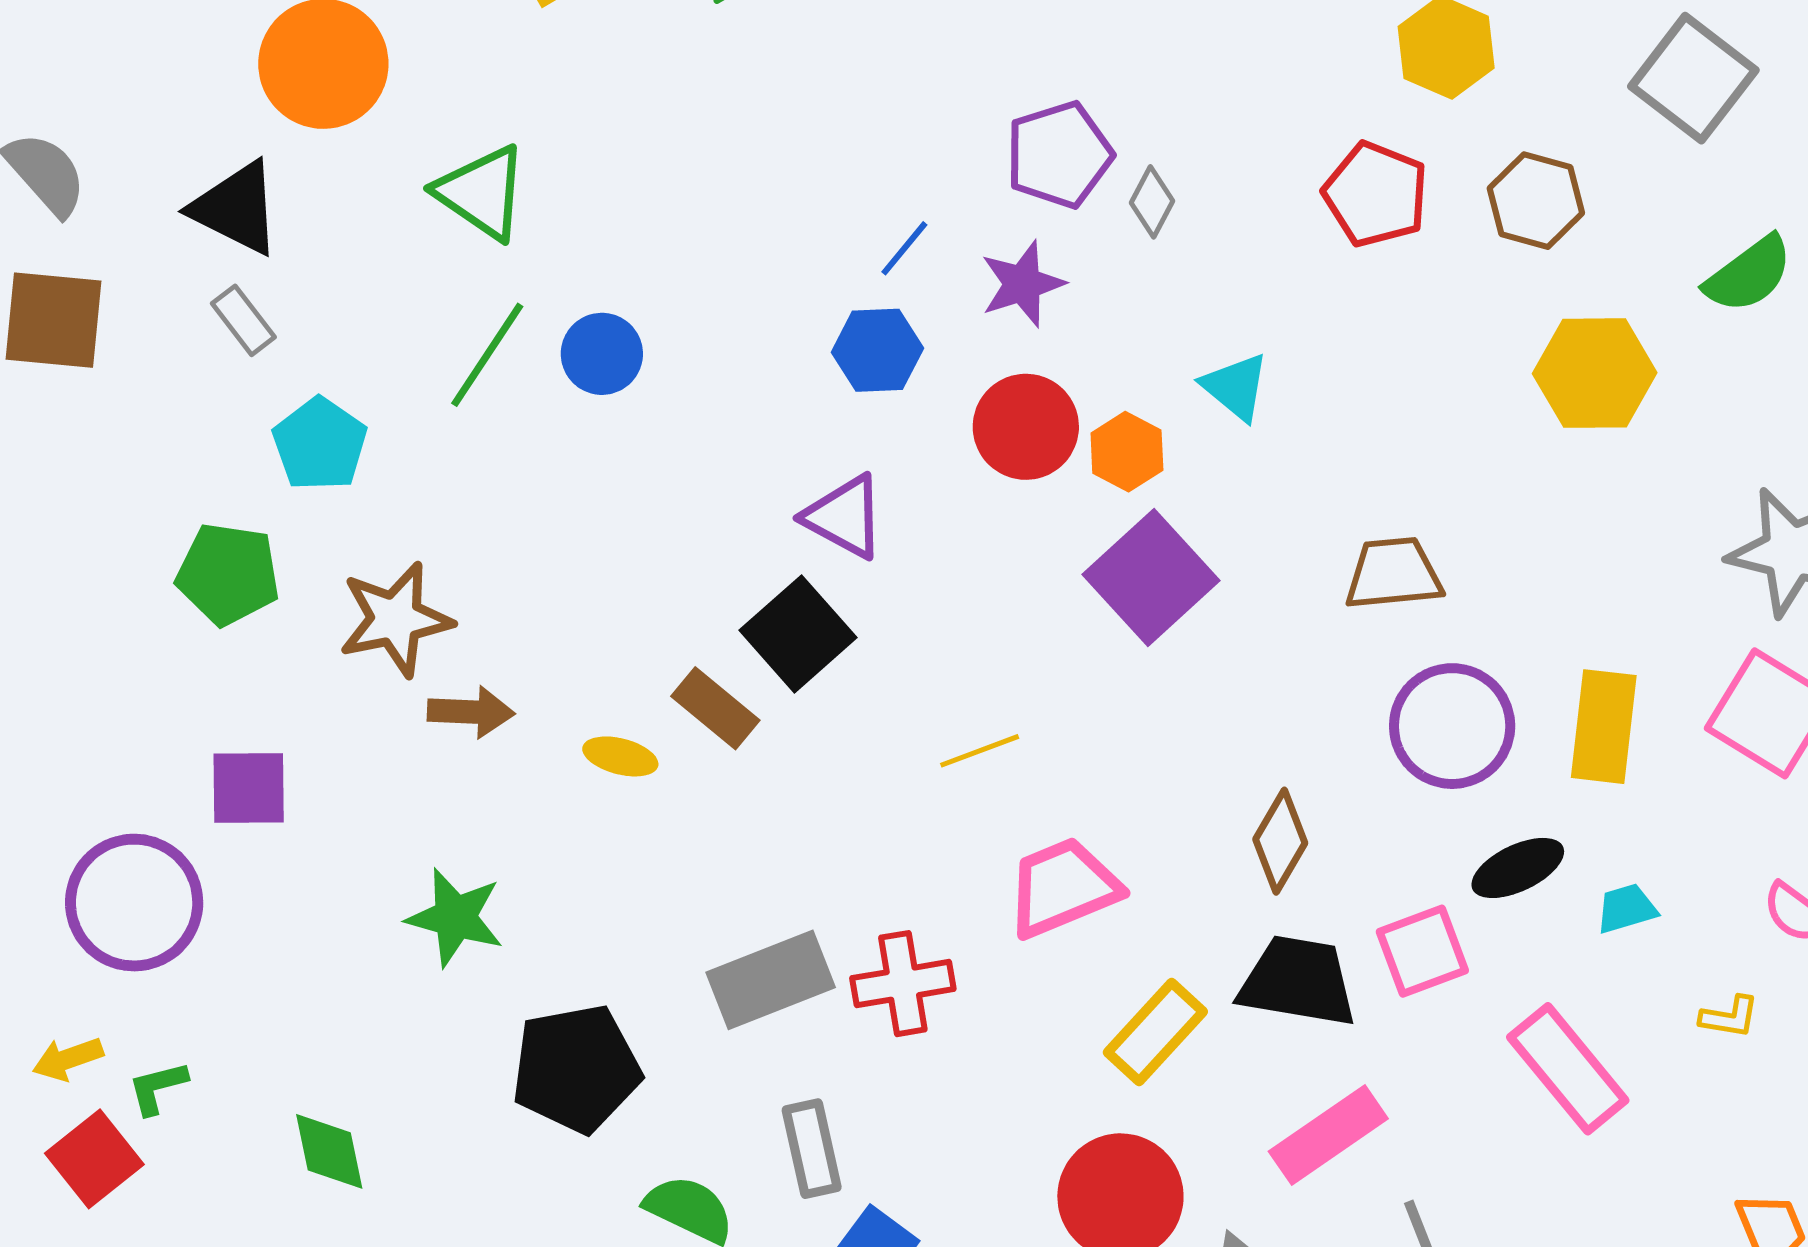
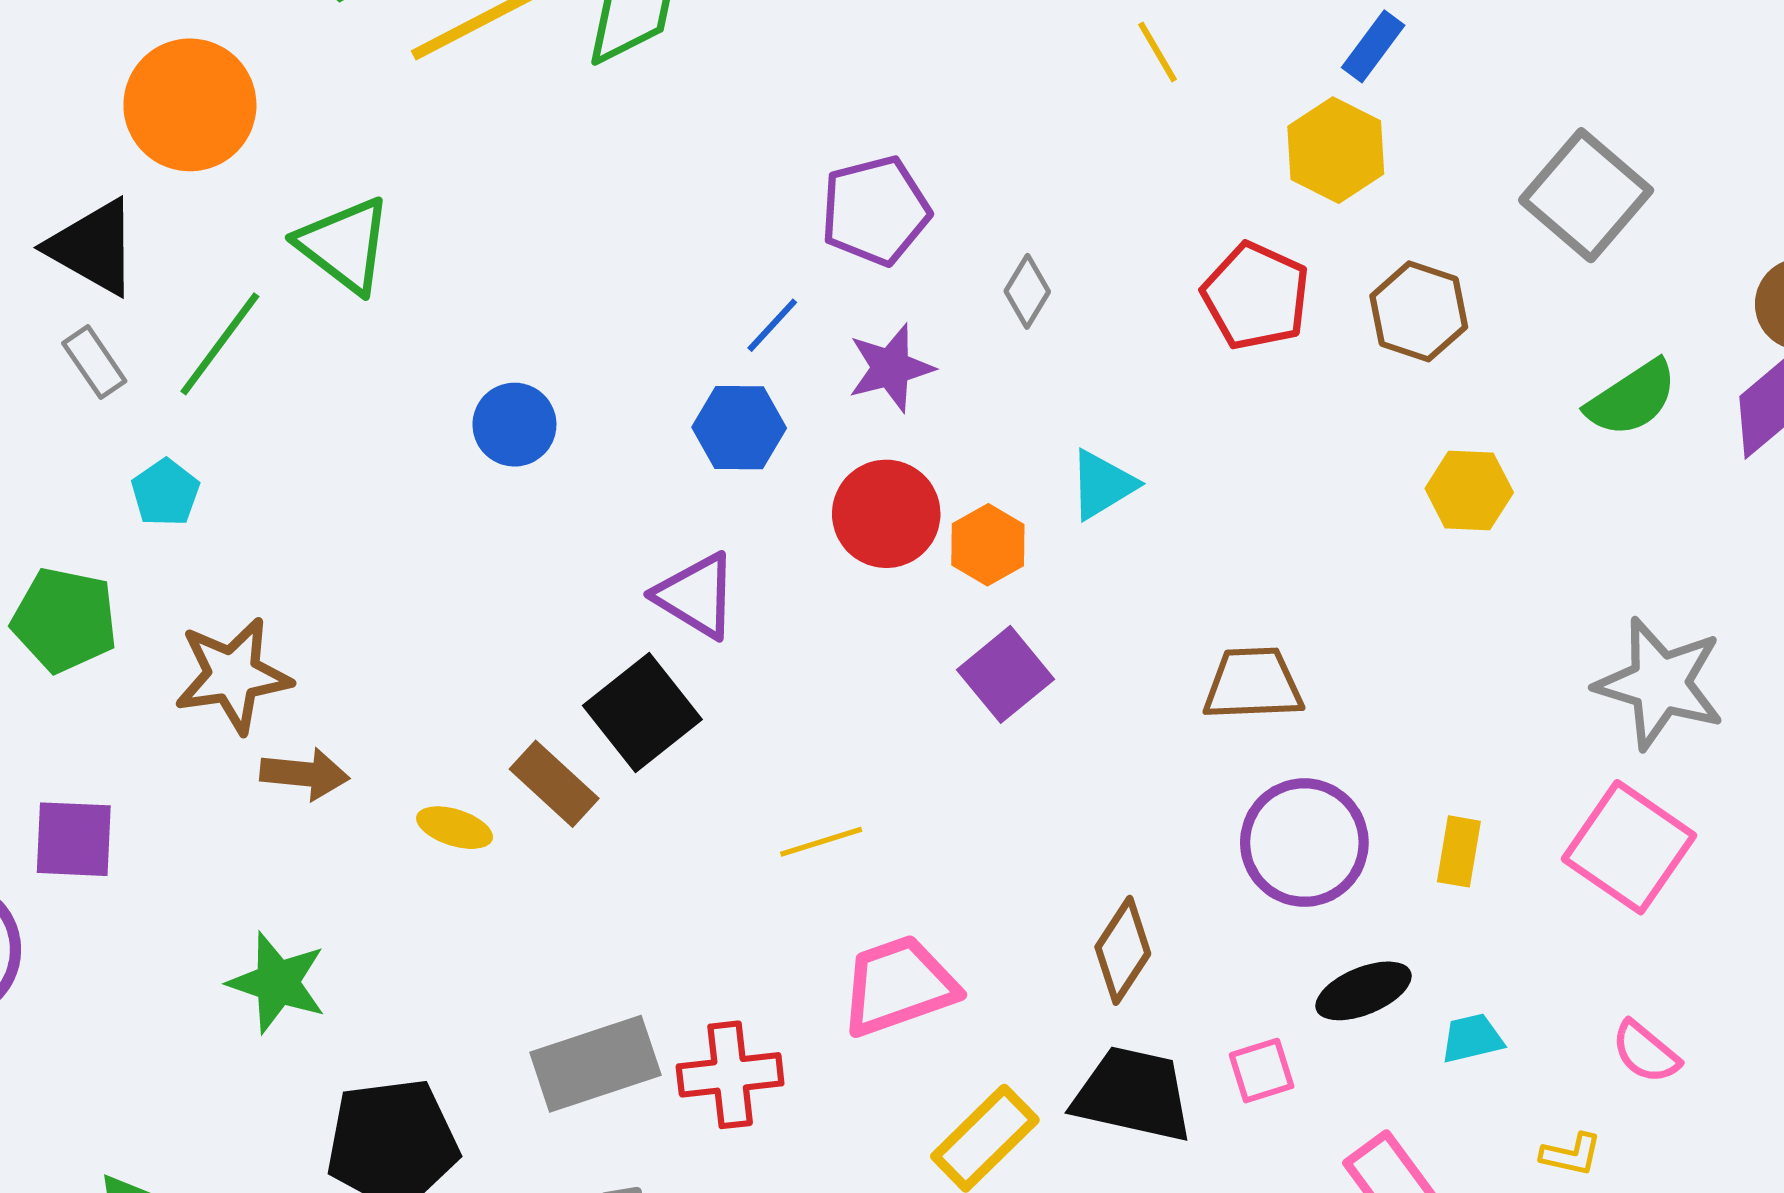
purple pentagon: (1059, 155) -> (875, 211), moved
blue circle: (602, 354) -> (514, 425), moved
green line: (487, 355) -> (220, 344), moved
yellow hexagon: (1595, 373) -> (1469, 490), size x0.7
cyan triangle: (1236, 387) -> (1102, 485), turned 46
cyan pentagon: (320, 444) -> (165, 493), size x0.7
purple square: (1151, 577) -> (1005, 674), size x0.7
yellow rectangle: (1604, 727) -> (1459, 851), size x0.6
pink square: (1422, 951) -> (1262, 1071), size x0.7

